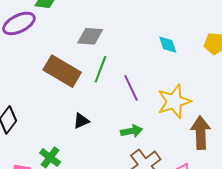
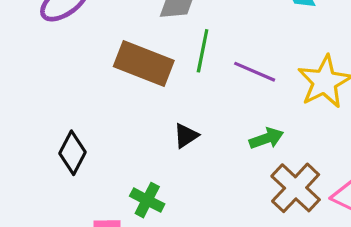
purple line: (131, 88) -> (255, 72), turned -32

